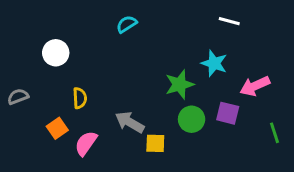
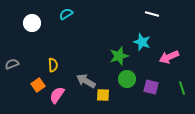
cyan semicircle: (127, 24) -> (66, 14), moved
white circle: (56, 53) -> (32, 23), moved
purple square: (228, 113) -> (151, 87), moved

